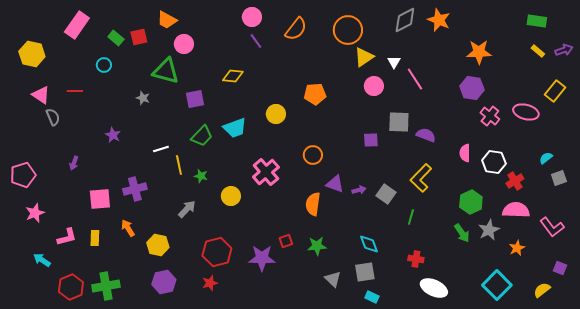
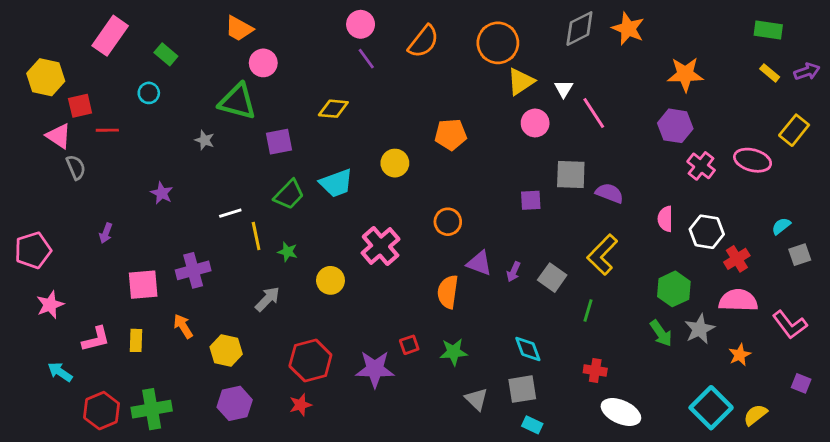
red square: (139, 37) -> (80, 106), moved
purple arrow: (359, 190) -> (514, 272), turned 128
yellow semicircle: (542, 290) -> (755, 415), moved

